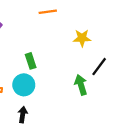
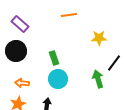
cyan circle: (24, 85) -> (58, 79), moved

